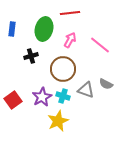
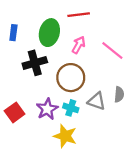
black cross: (31, 56) -> (35, 63), size x1.5
gray semicircle: (106, 84) -> (119, 94), turned -112
yellow star: (58, 121) -> (65, 136), turned -30

